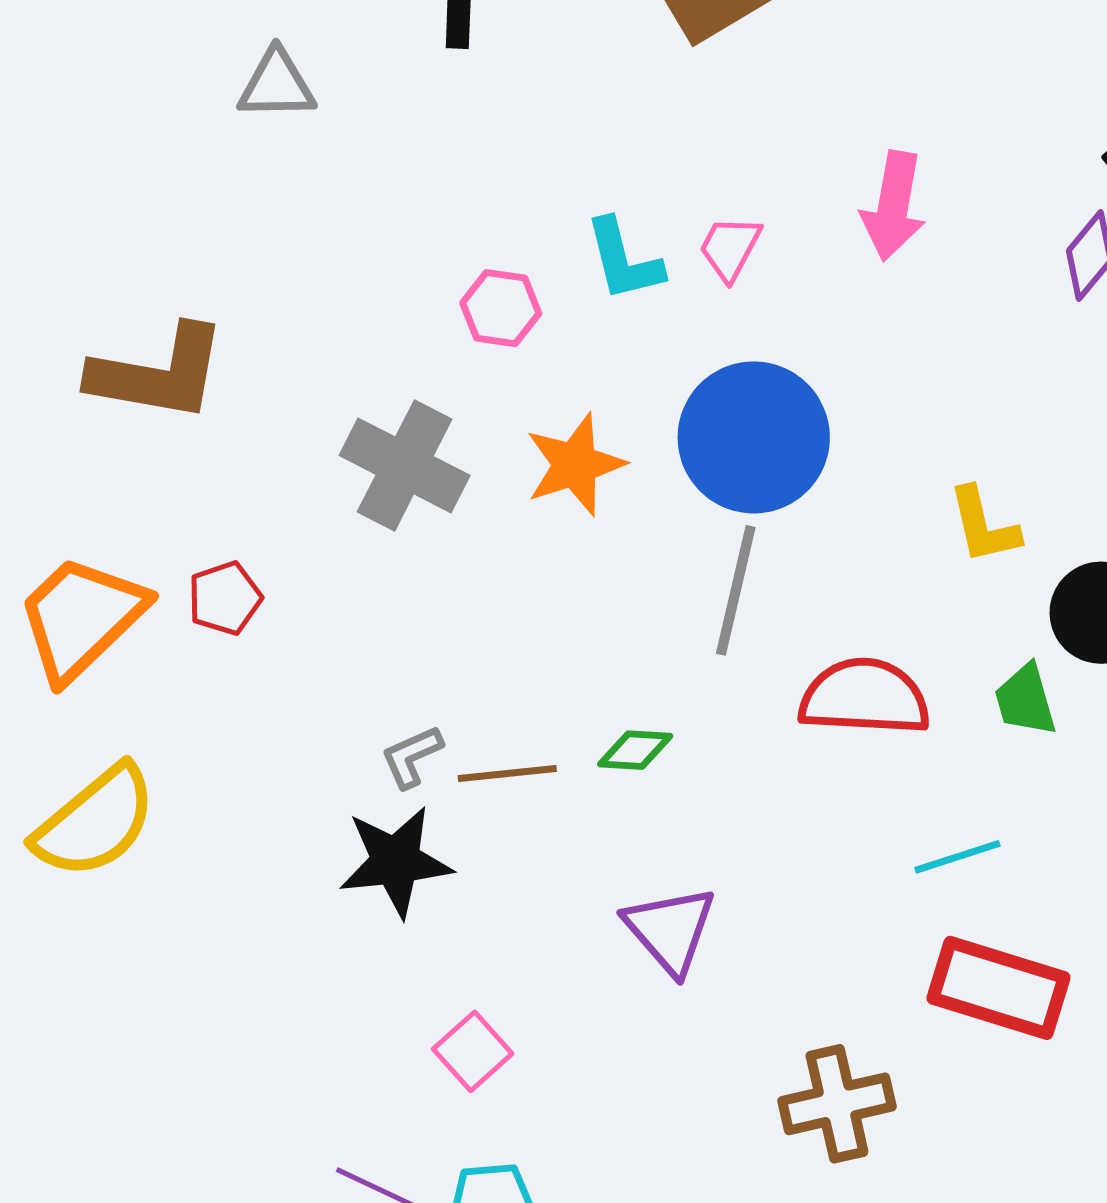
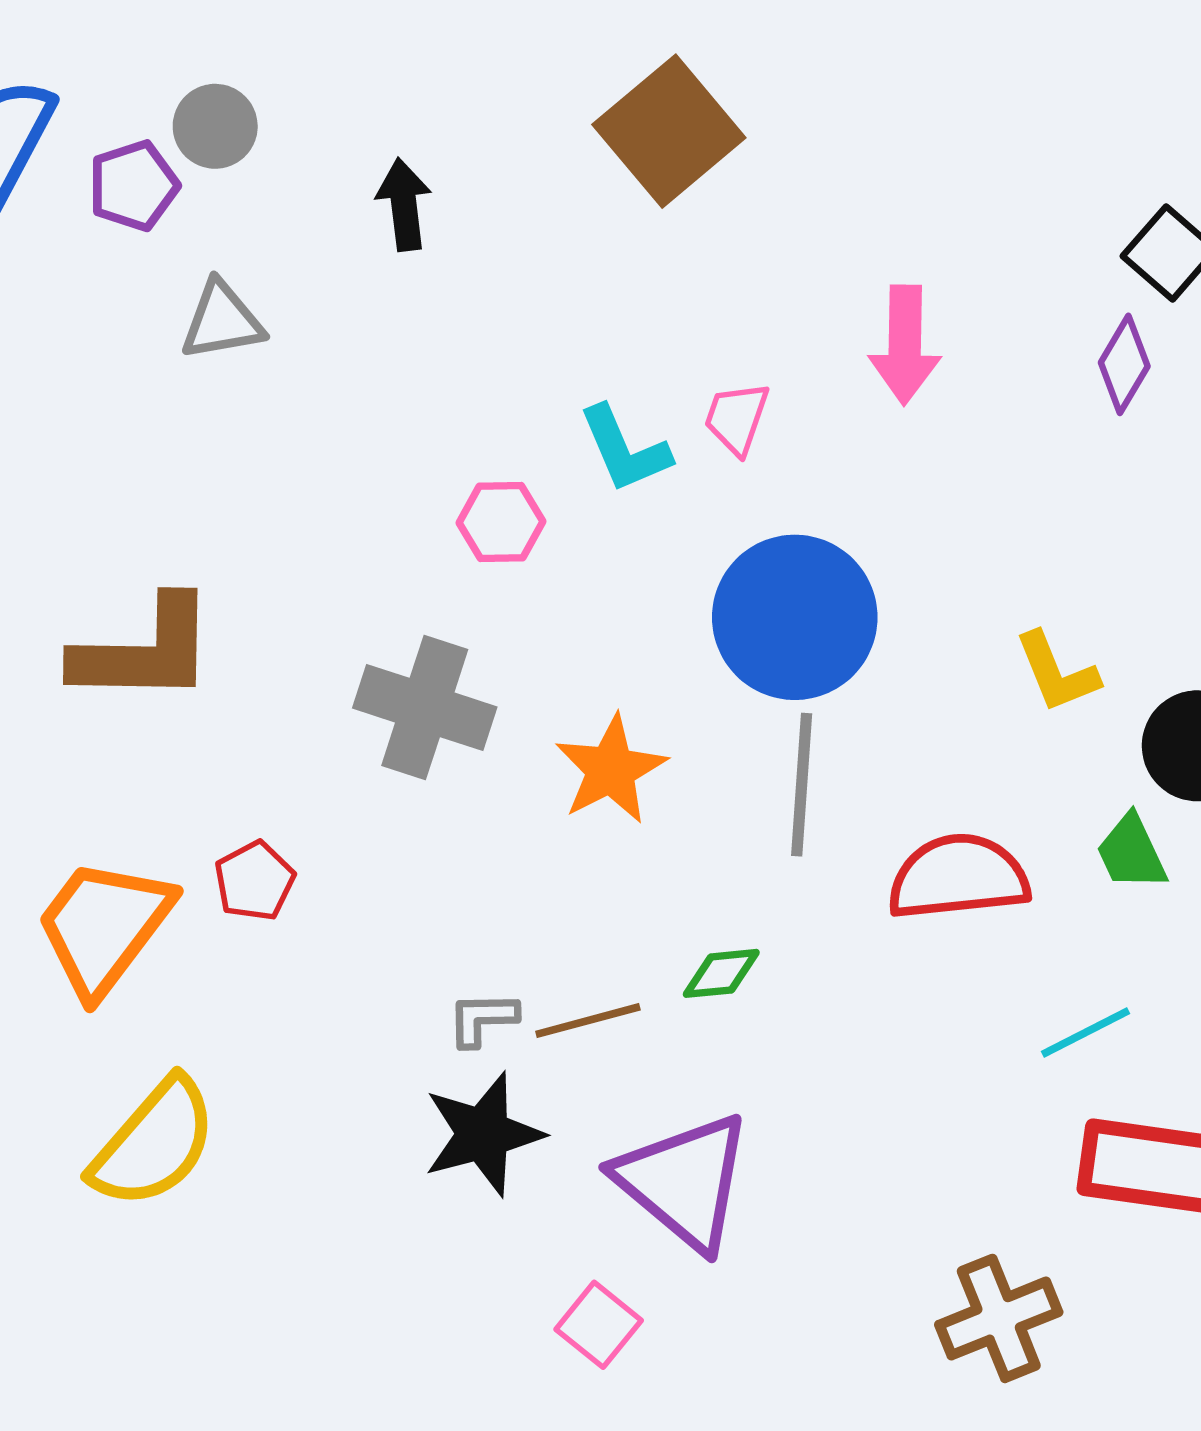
orange star: (575, 465) -> (611, 770), moved
gray L-shape: (412, 757) -> (482, 1019), turned 32
purple triangle: (670, 930) -> (684, 1181), moved, size x1.4

